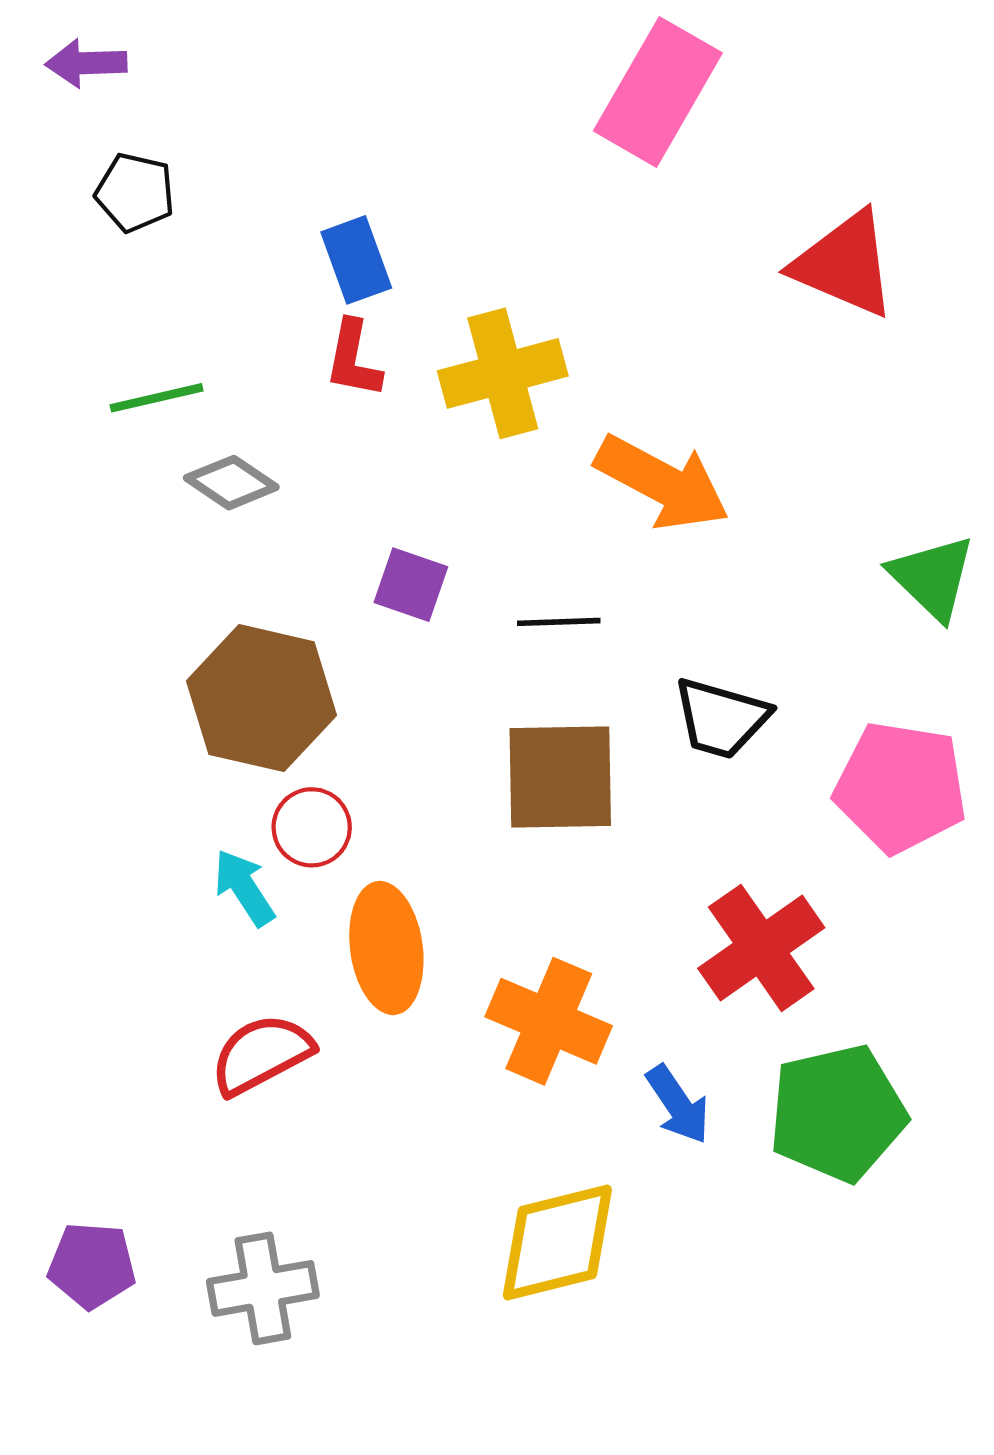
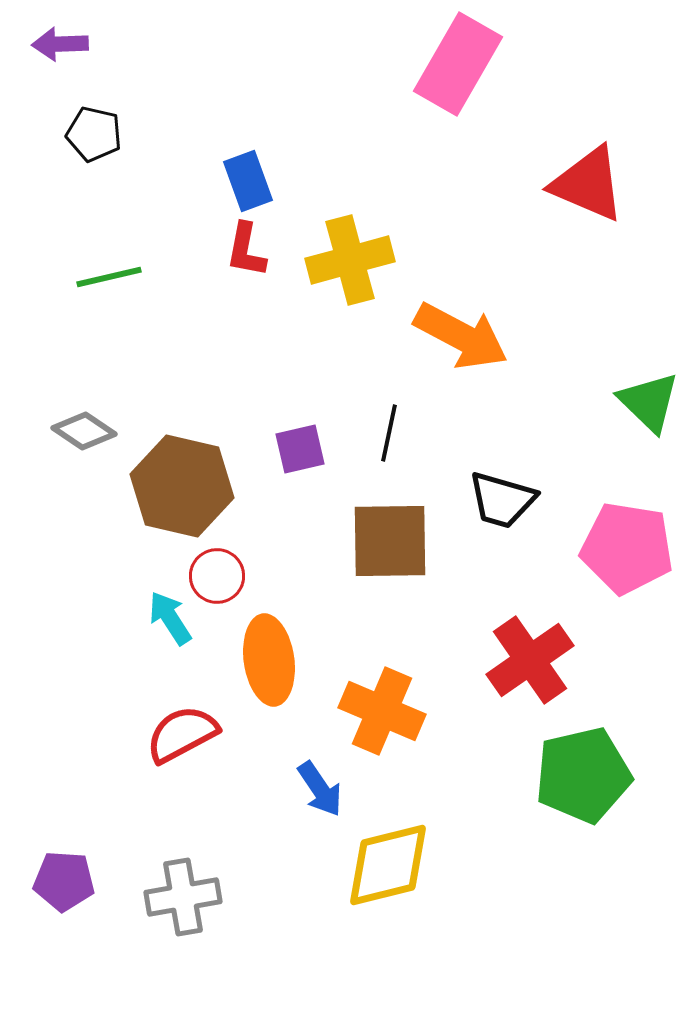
gray diamond: (231, 483) -> (84, 431), moved
purple square: (411, 585) -> (300, 449), moved, turned -32
black line: (559, 622) -> (389, 433), turned -76
blue arrow: (678, 1105) -> (320, 789), moved

